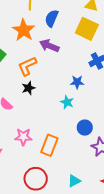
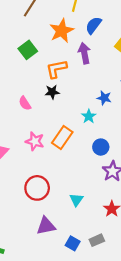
purple arrow: (49, 46) -> (84, 53), turned 42
orange rectangle: (49, 145) -> (62, 137), moved
cyan triangle: (74, 181) -> (76, 200), turned -40

